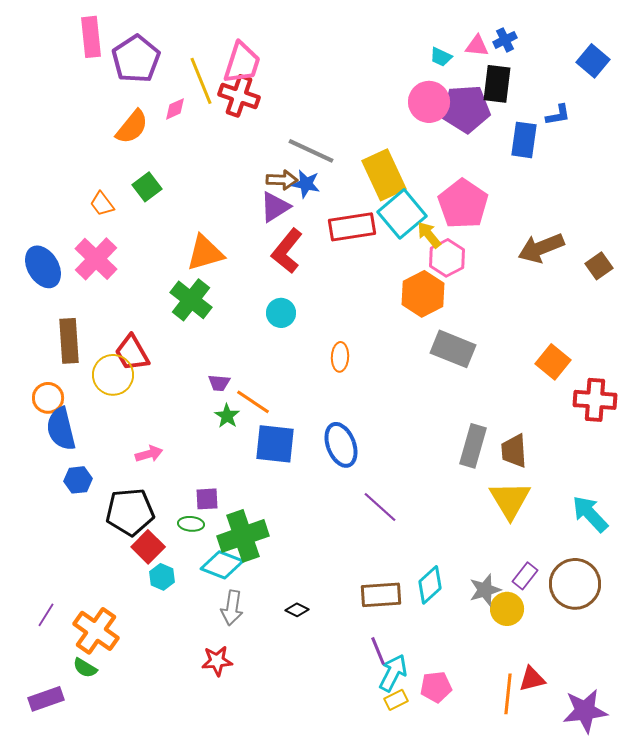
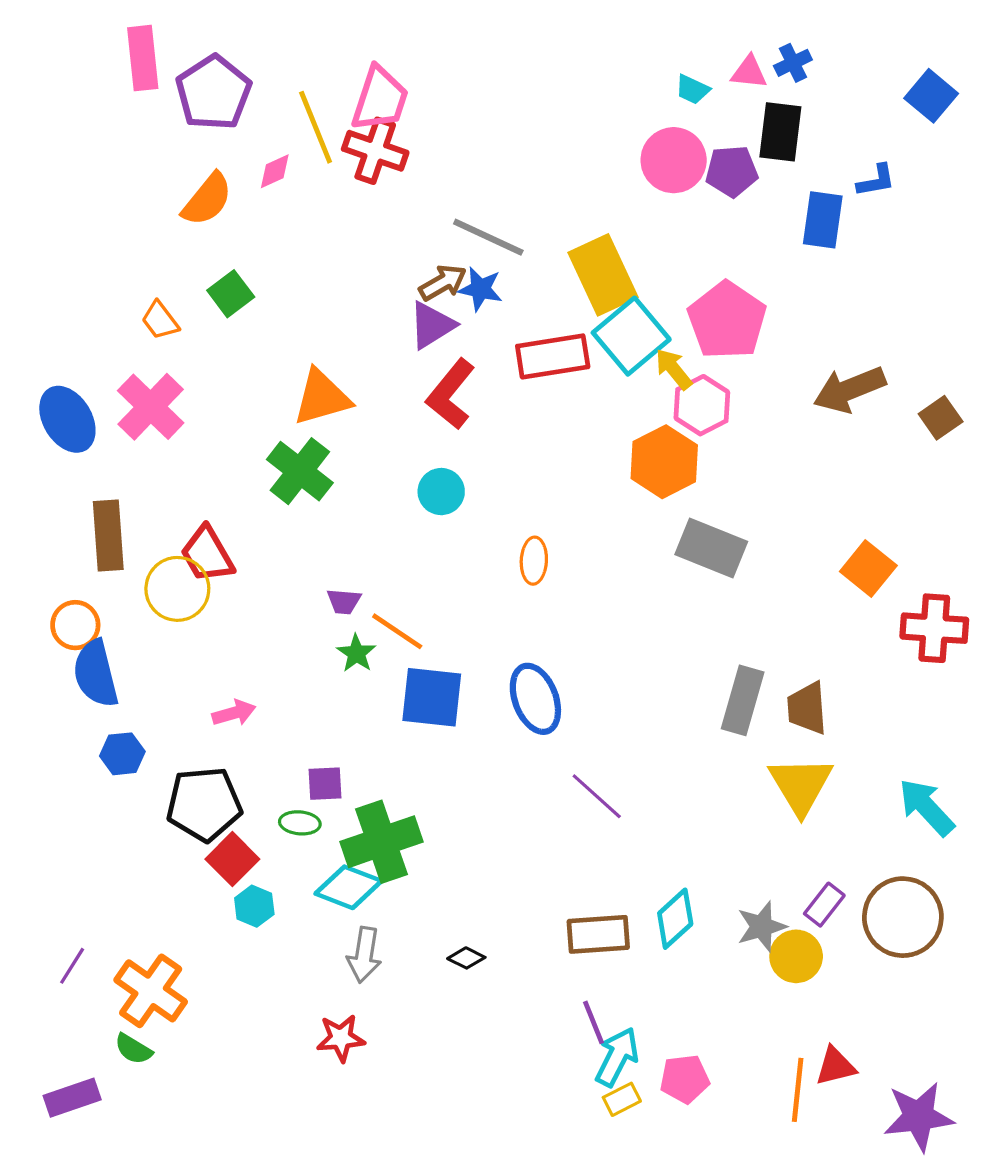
purple pentagon: (466, 109) -> (732, 171), size x0.7
brown arrow: (282, 180) -> (443, 283), turned -32

